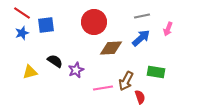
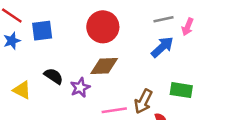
pink arrow: (168, 29) -> (188, 27), moved
brown diamond: (111, 48) -> (104, 66), moved
yellow triangle: (30, 72) -> (22, 90), turned 42

